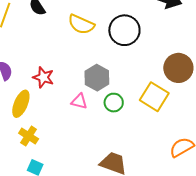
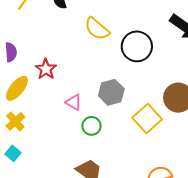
gray hexagon: (97, 78) -> (111, 92), moved
green circle: (114, 103) -> (92, 126), moved

